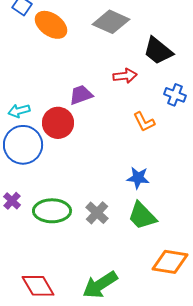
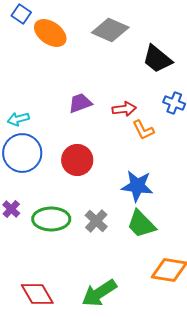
red arrow: (125, 76) -> (124, 109), moved
red circle: (58, 123) -> (77, 160), moved
blue star: (138, 178) -> (137, 186), size x1.4

